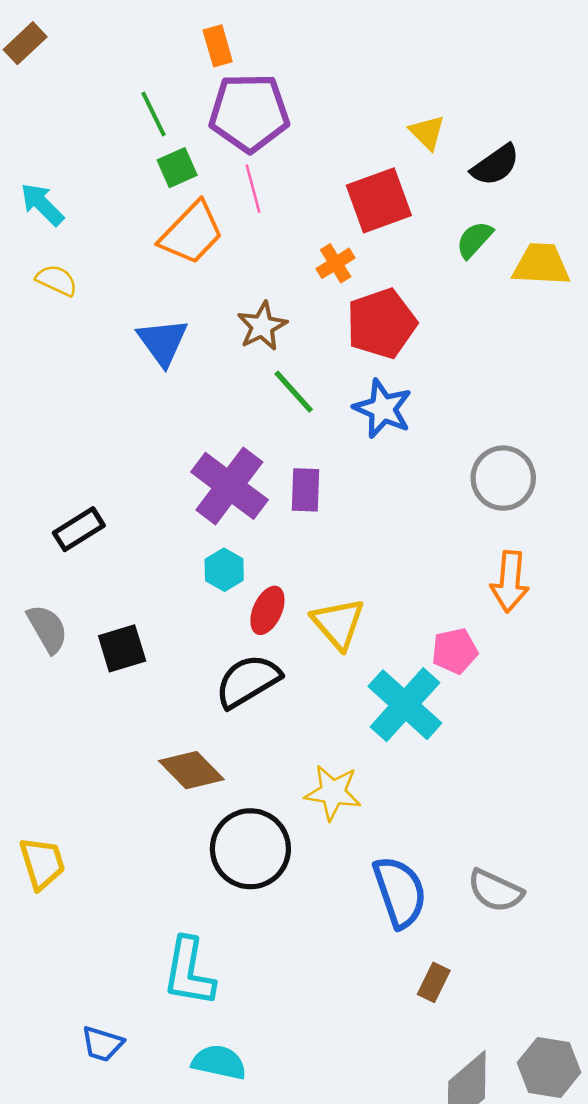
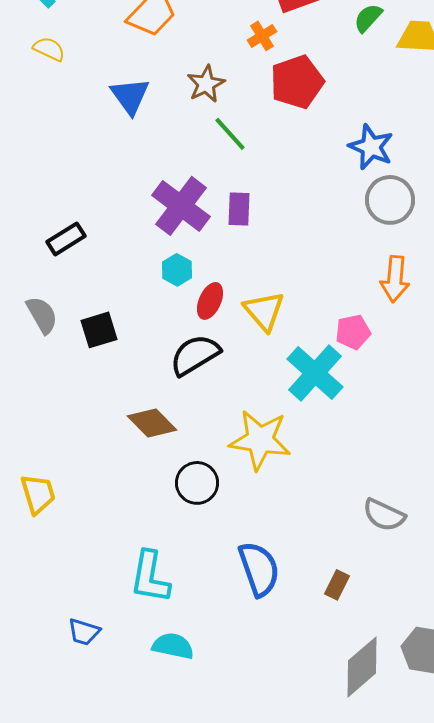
blue star: (383, 409) -> (371, 147), moved
yellow star: (333, 792) -> (260, 440), size x1.4
black circle: (250, 849) -> (197, 483), size x0.7
blue semicircle: (400, 892) -> (259, 569), moved

